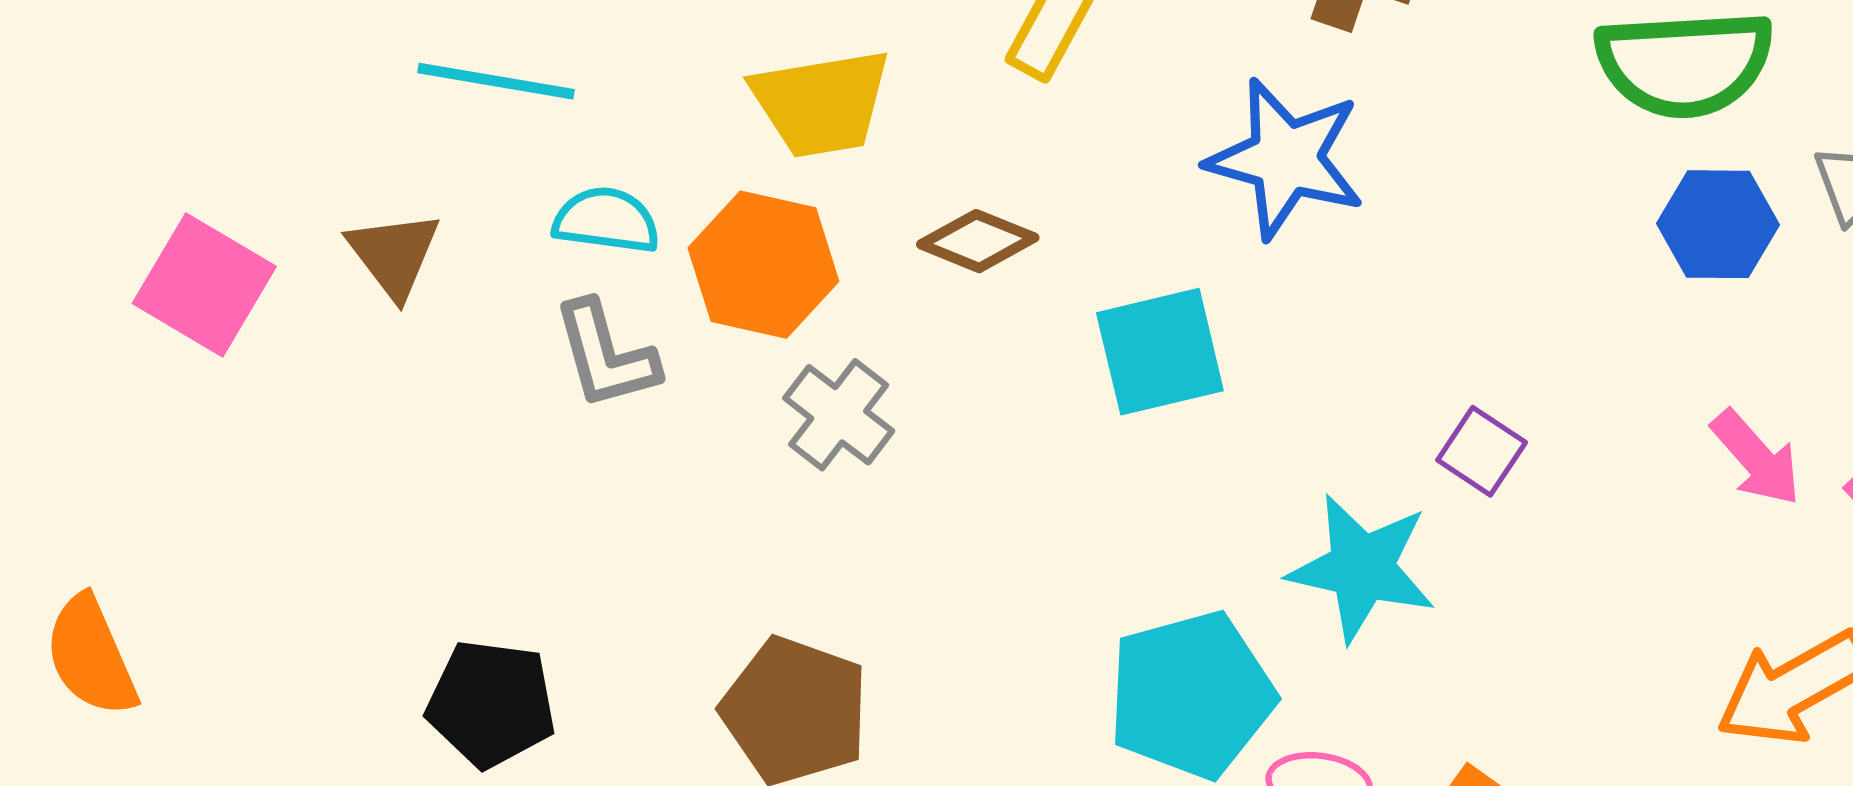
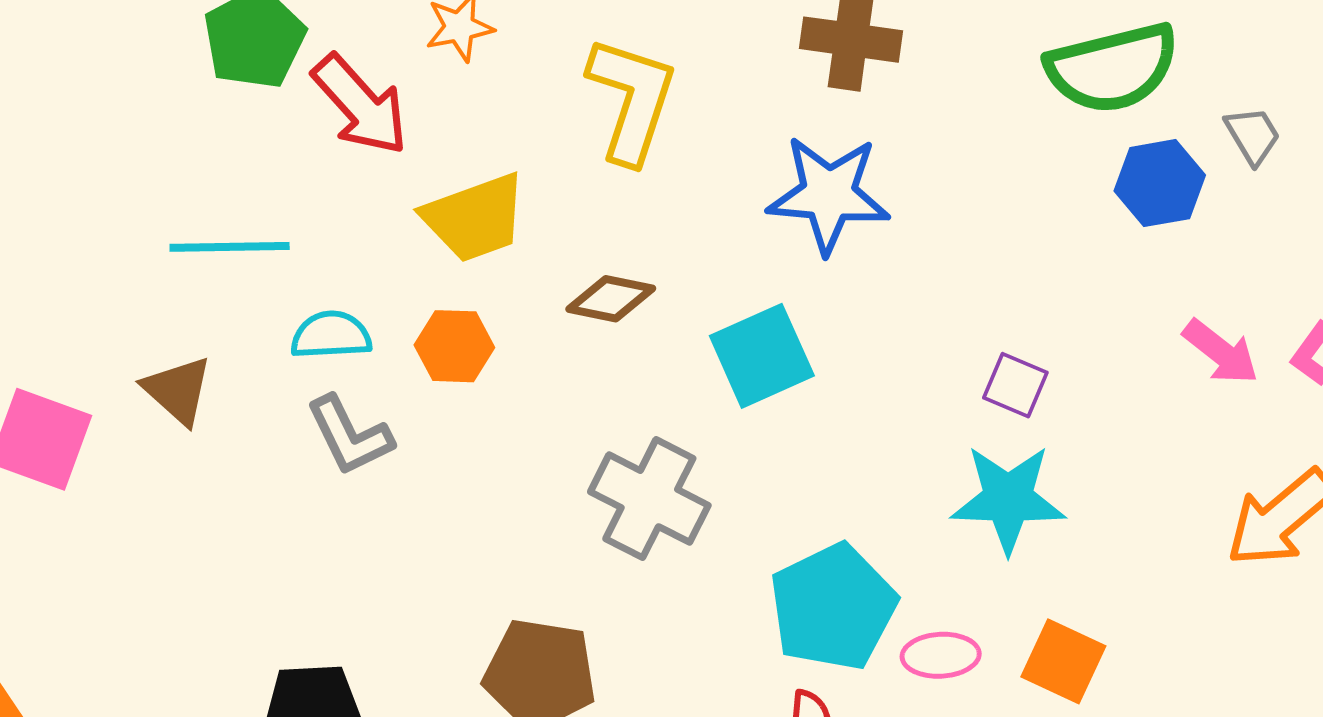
orange hexagon: (763, 265) -> (454, 346), size x0.7
gray cross: (839, 415) -> (649, 499), moved, size x1.4
cyan star: (1362, 568) -> (1008, 499), moved

